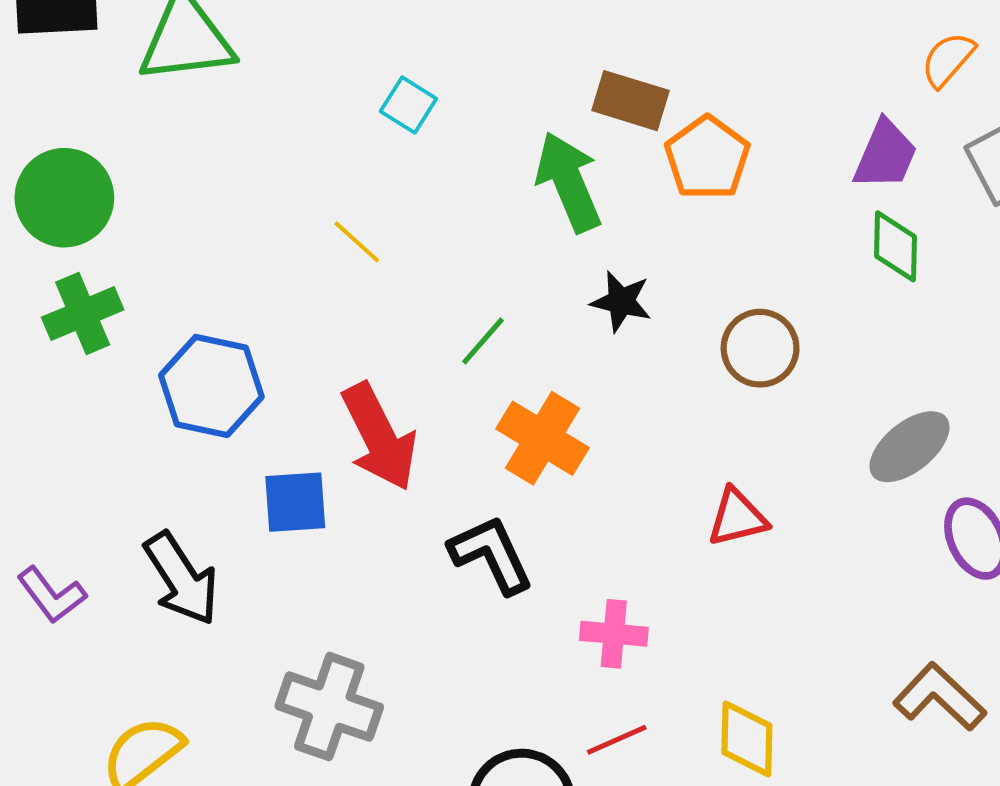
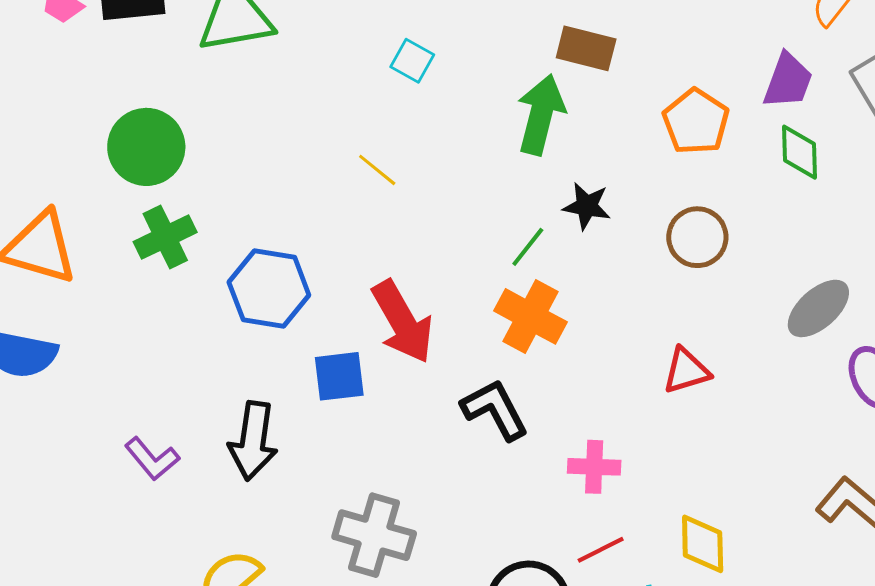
orange pentagon: (707, 158) -> (696, 122), moved
green arrow: (569, 182) -> (541, 115), turned 40
green line: (483, 341) -> (528, 247), moved
black arrow: (181, 579) -> (253, 441), turned 44

